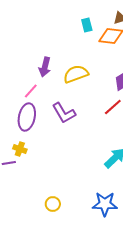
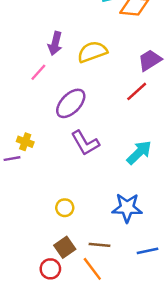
purple L-shape: (64, 113) -> (85, 143), moved
purple ellipse: (27, 117) -> (71, 103), moved, turned 32

